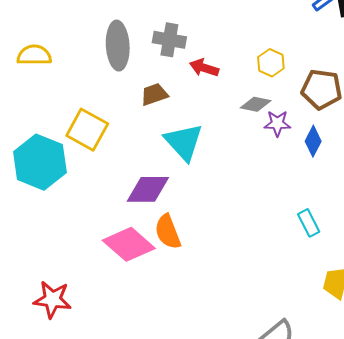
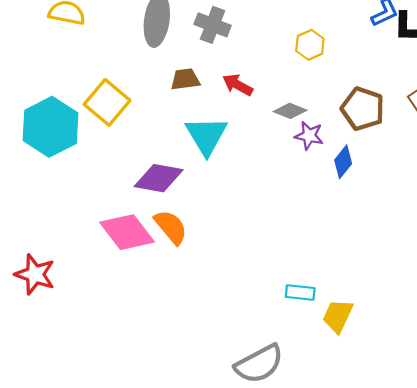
yellow hexagon: (271, 63) -> (310, 45), moved
red arrow: (204, 68) -> (238, 85), moved
cyan rectangle: (309, 223) -> (300, 293), moved, turned -68
orange semicircle: (168, 232) -> (171, 227), turned 150

